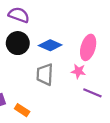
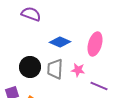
black circle: (18, 43) -> (30, 67), moved
pink star: (78, 71) -> (78, 70), moved

